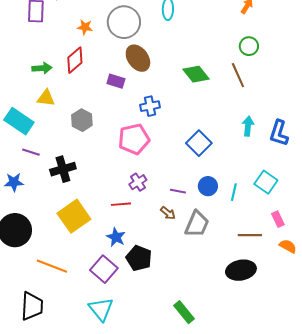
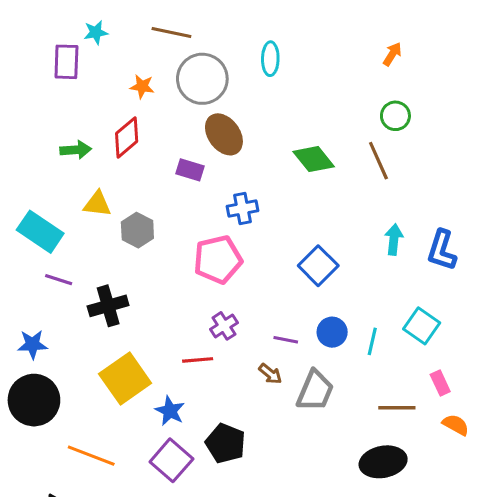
yellow triangle: (46, 98) -> (97, 204), moved
blue star: (14, 182) -> (32, 344), moved
blue star: (116, 237) -> (170, 411), moved

